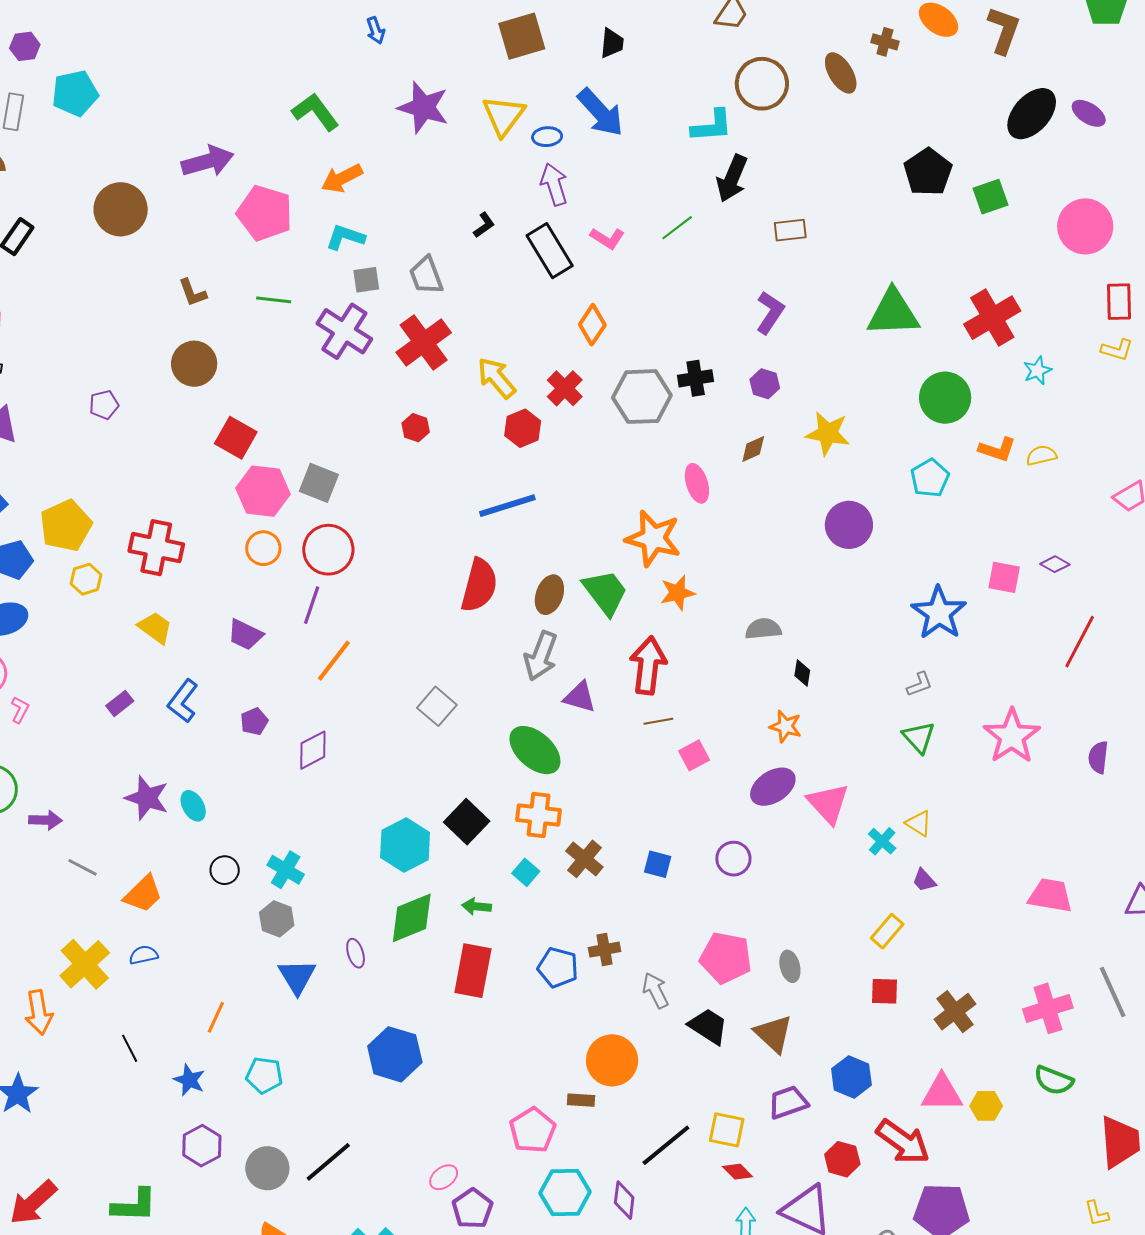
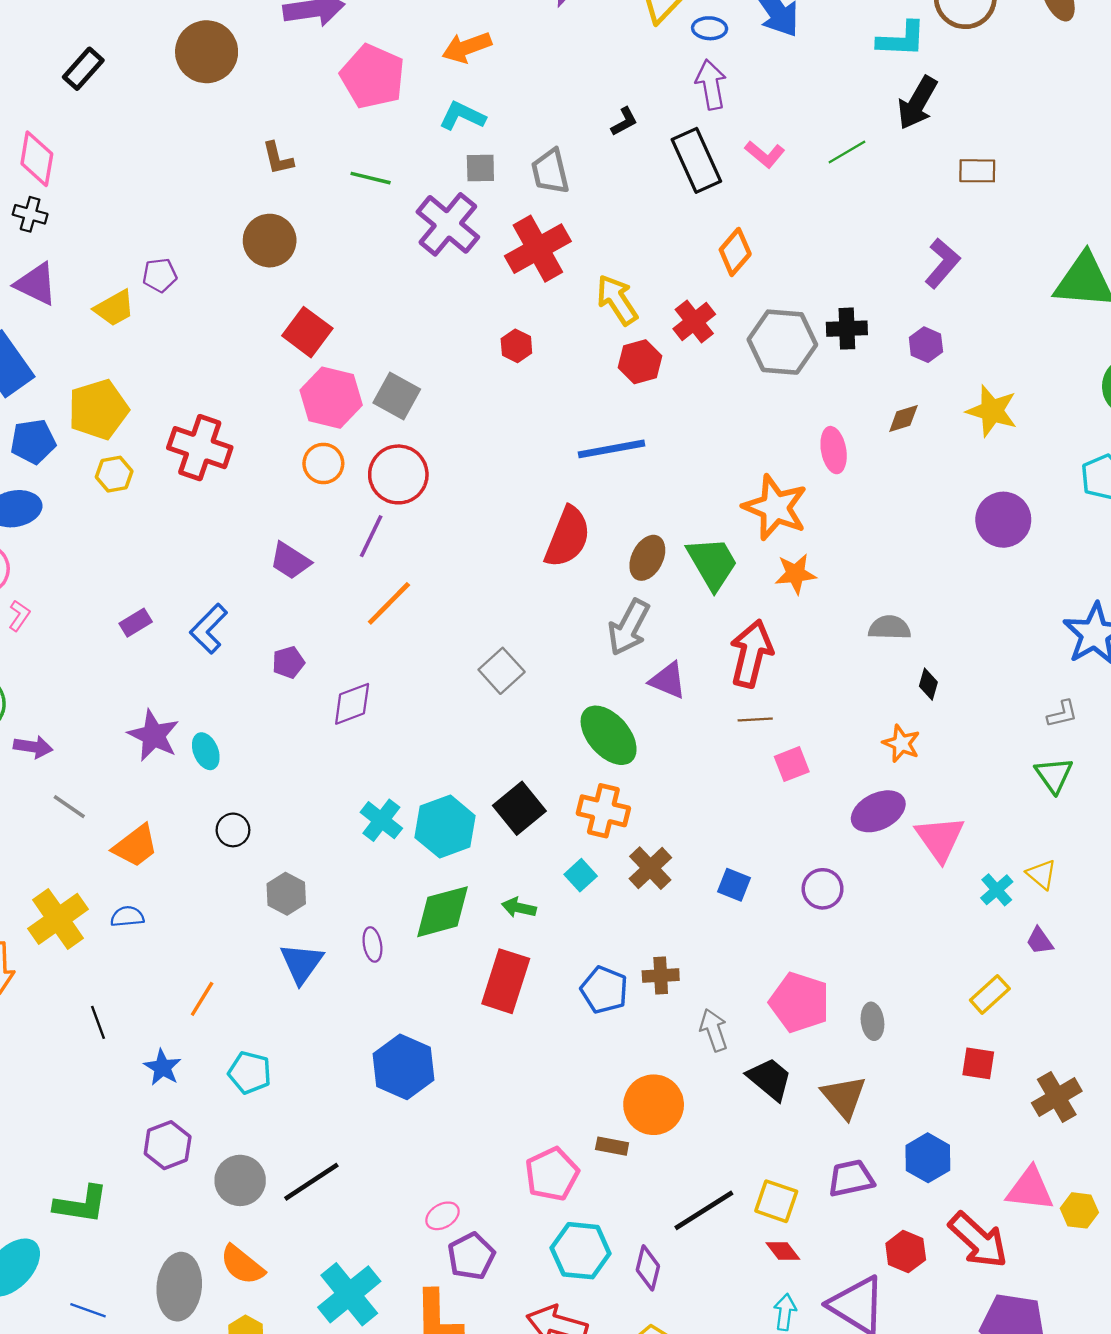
yellow trapezoid: (155, 628) -> (114, 308), moved, turned 108
cyan cross: (286, 870) -> (381, 820), moved

